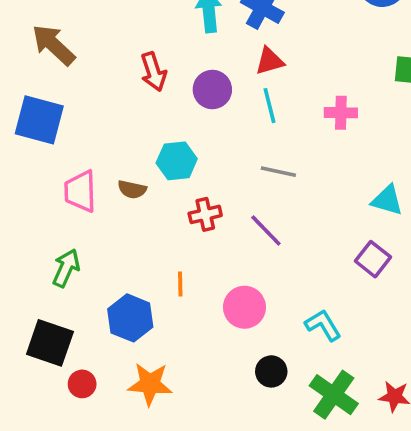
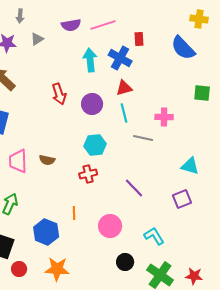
cyan hexagon: (177, 161) -> (95, 145), moved
gray line: (278, 172) -> (143, 138), moved
purple line: (266, 230) -> (134, 188), moved
purple square: (373, 259) -> (182, 199), turned 30

